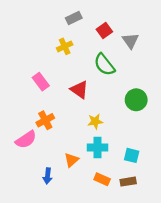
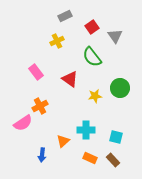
yellow star: (95, 121) -> (95, 96), moved
brown rectangle: (128, 182) -> (113, 160), turned 56

